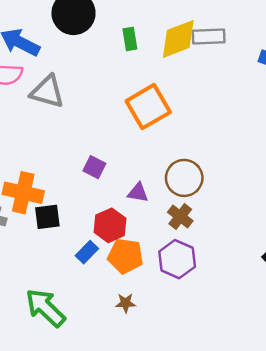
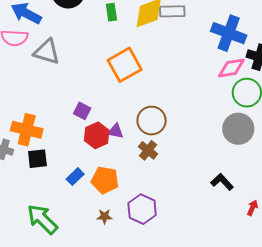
black square: (47, 217) -> (37, 159), moved
red hexagon: (110, 225) -> (97, 135), moved
purple hexagon: (177, 259) -> (142, 209), moved

